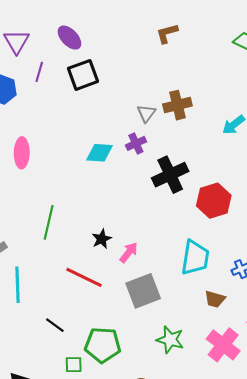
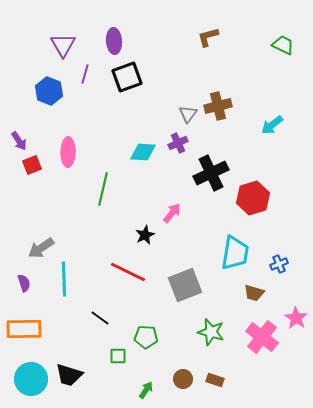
purple ellipse: (69, 38) -> (114, 41), turned 40
green line: (49, 222) -> (103, 189), moved
pink arrow: (129, 252) -> (172, 213), moved
green pentagon: (103, 345) -> (146, 337), size x0.7

